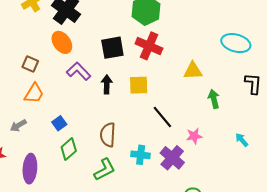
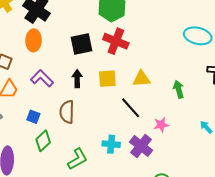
orange ellipse: (62, 42) -> (34, 40), turned 40
purple L-shape: (79, 71) -> (42, 78), moved
yellow triangle: (193, 71) -> (141, 79), moved
blue square: (59, 123) -> (33, 117), turned -32
brown semicircle: (108, 135) -> (67, 112), moved

